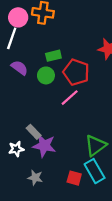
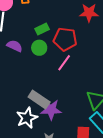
gray rectangle: (34, 132) -> (39, 100), size x1.5
white star: (16, 149) -> (27, 118), size x1.5

